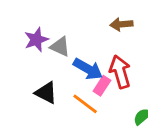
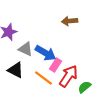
gray triangle: (60, 47) -> (26, 49), moved
red arrow: (120, 72) -> (68, 76), moved, turned 50

